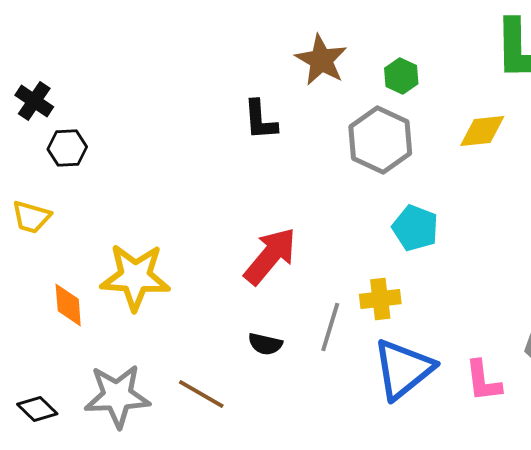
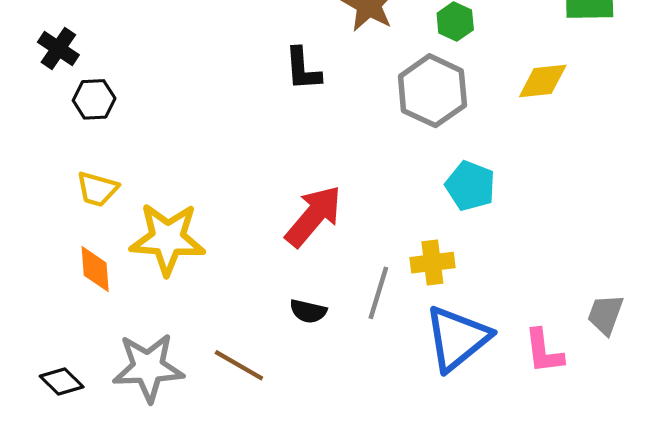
yellow trapezoid: (31, 217) -> (97, 189), moved

